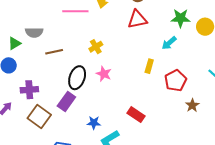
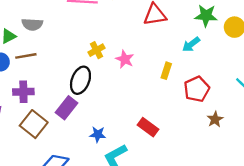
yellow cross: (96, 47) -> (97, 50), moved
brown line: (54, 52) -> (26, 56), moved
pink star: (104, 74) -> (125, 59), moved

